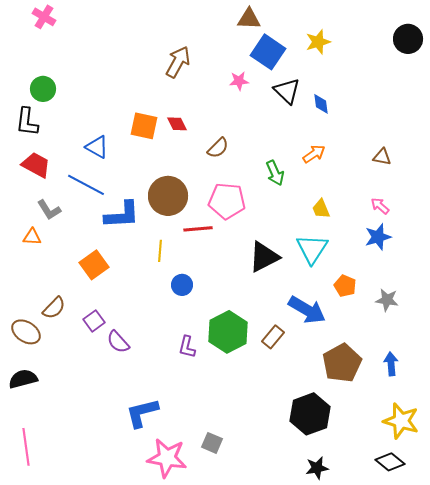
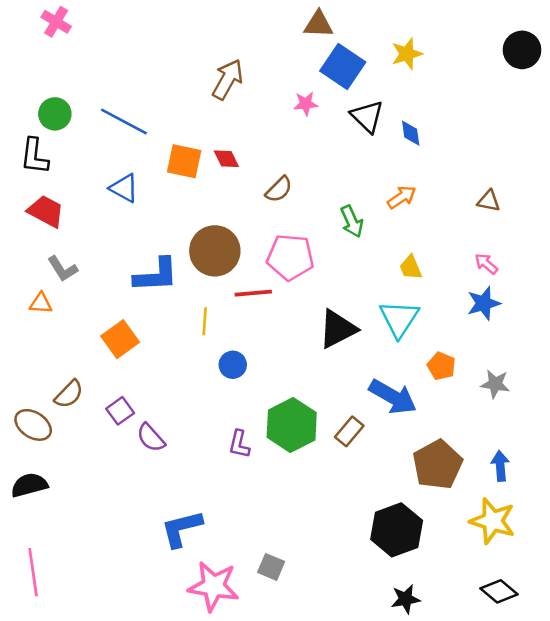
blue line: (86, 185) -> (124, 122), moved
yellow star: (401, 421) -> (493, 521), moved

